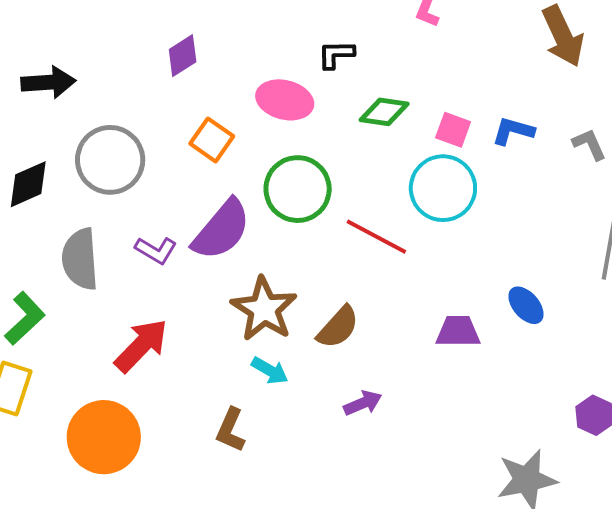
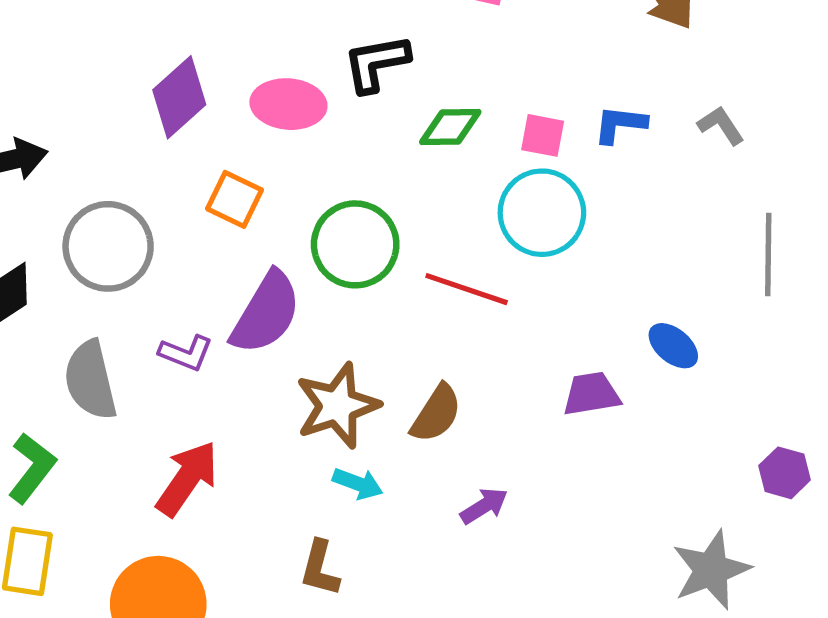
black L-shape: (336, 54) -> (376, 63), size x1.4
purple diamond: (183, 56) -> (179, 97), size x1.4
pink ellipse: (285, 100) -> (288, 104), moved
brown star: (264, 309) -> (337, 406), turned 30

